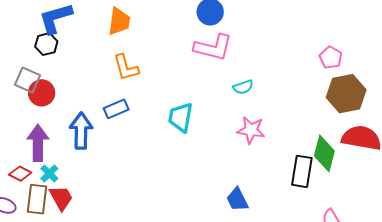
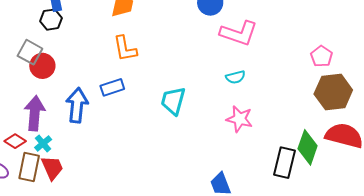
pink L-shape: (213, 47) -> (239, 33), moved

